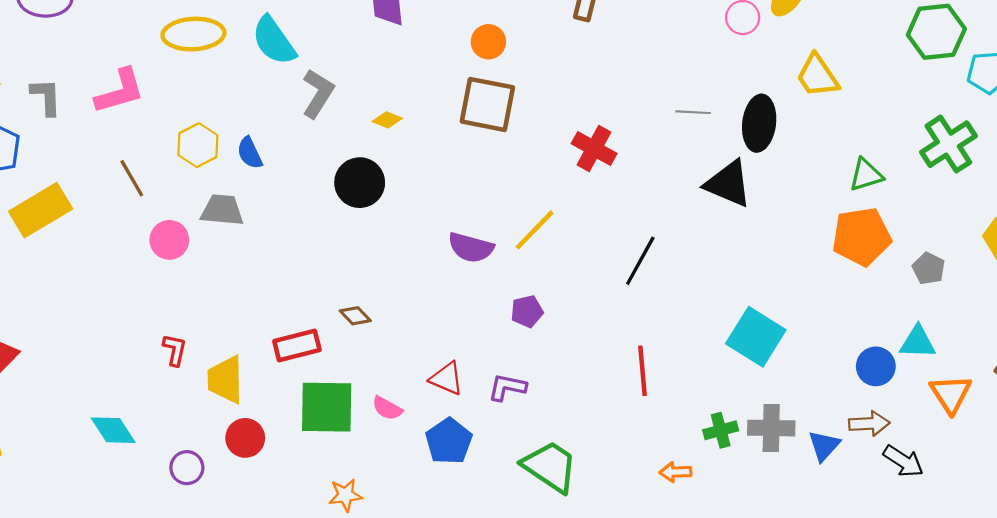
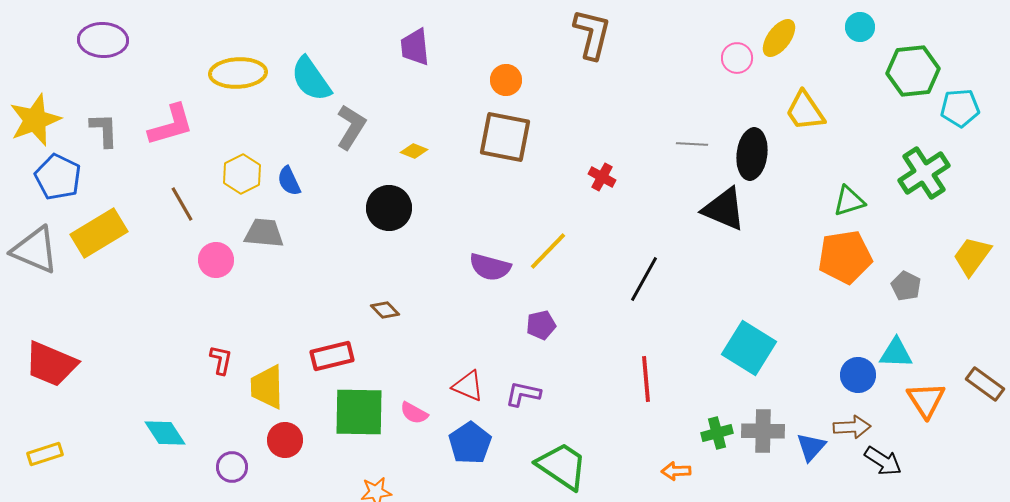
red cross: (594, 148) -> (602, 177), size x0.7
brown diamond: (355, 316) -> (385, 310), moved

